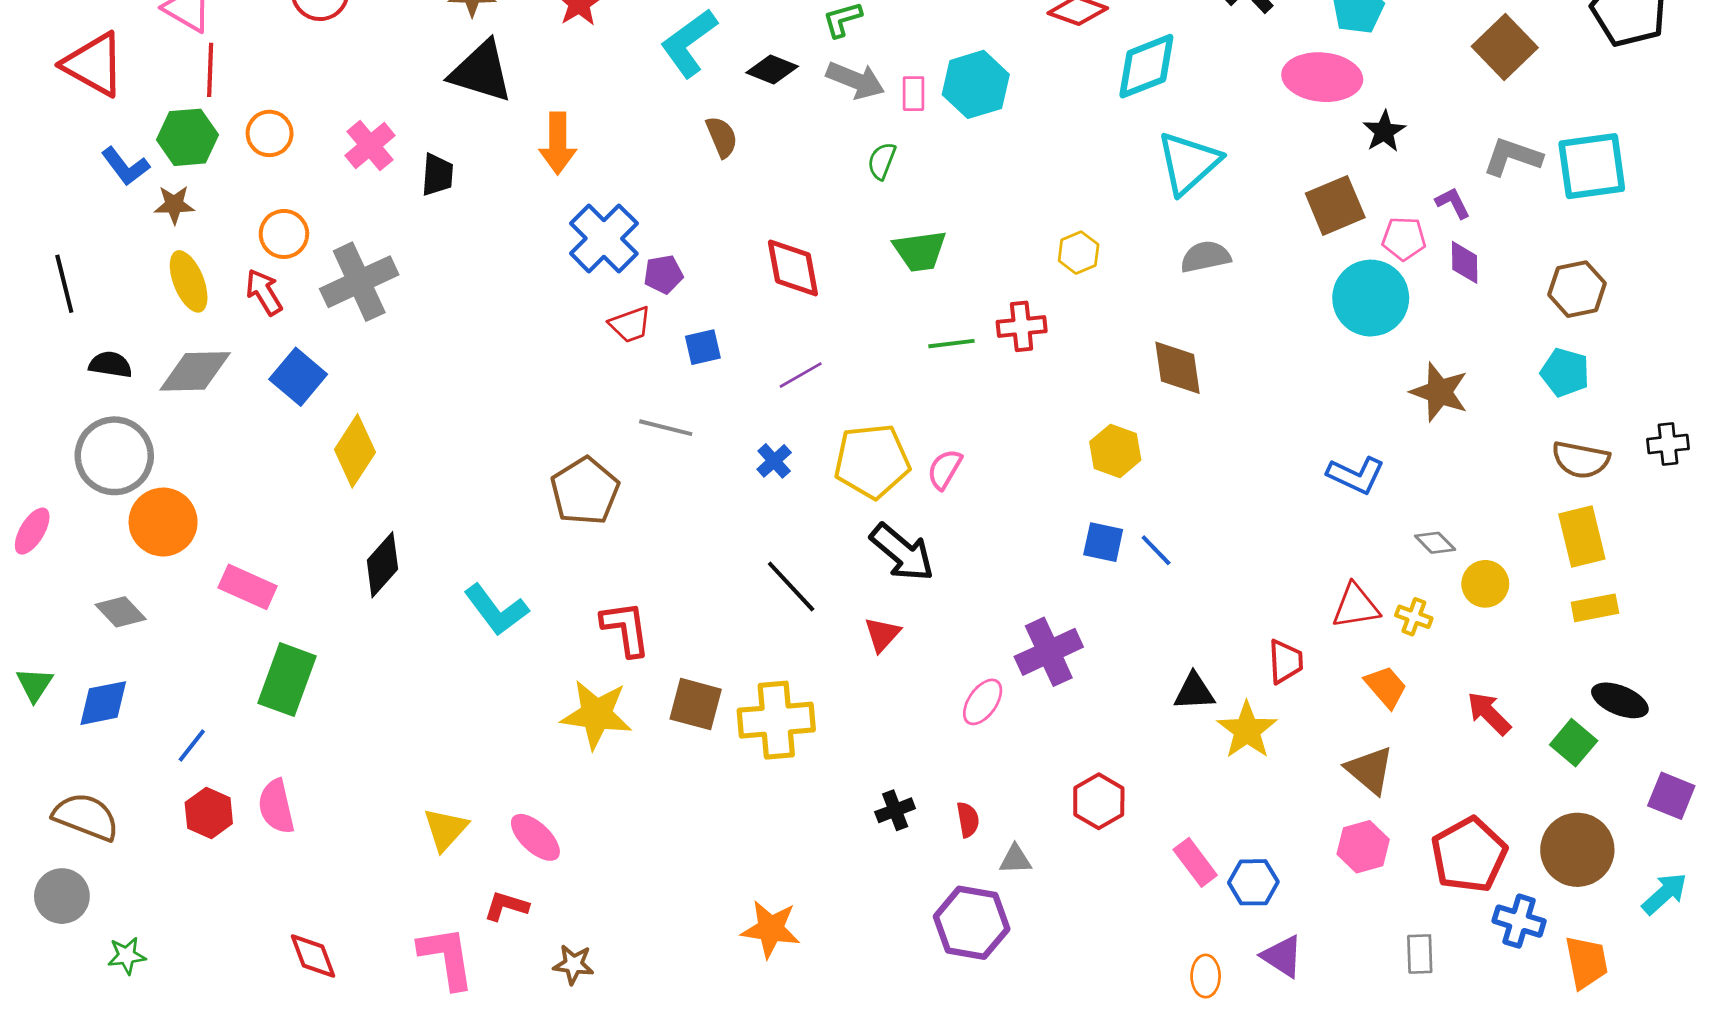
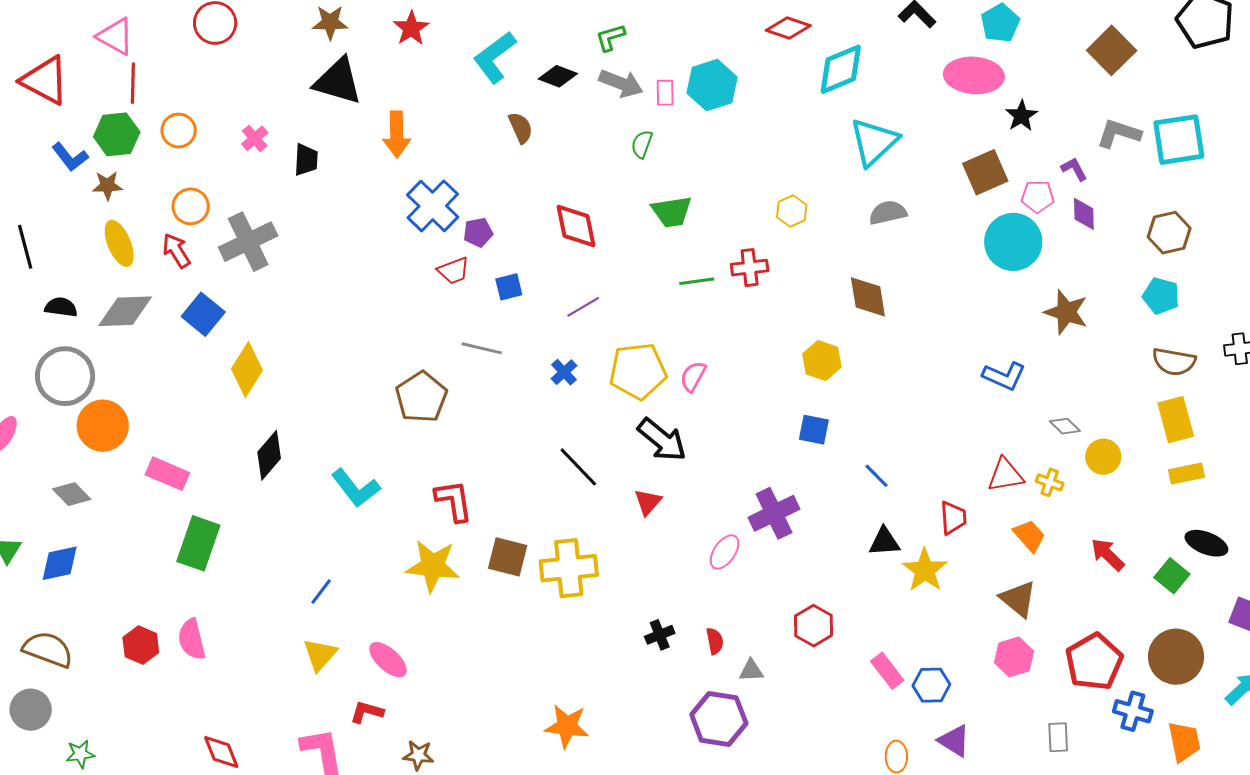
pink cross: (370, 146) -> (255, 138), size x0.7
blue line: (1156, 550) -> (876, 476), moved
blue line: (192, 746) -> (321, 592), moved

